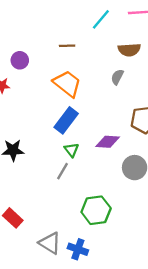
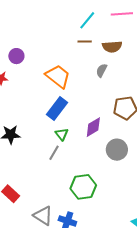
brown line: (67, 46) -> (85, 41), moved
purple diamond: (108, 142) -> (93, 127), turned -35

